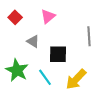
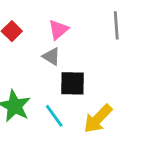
gray line: (89, 36) -> (116, 25), moved
gray triangle: (33, 41) -> (51, 56), moved

